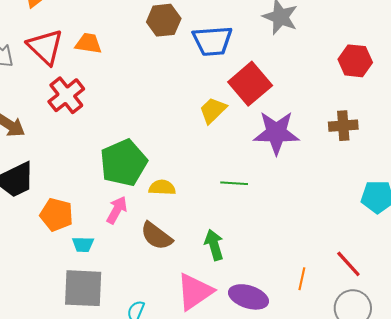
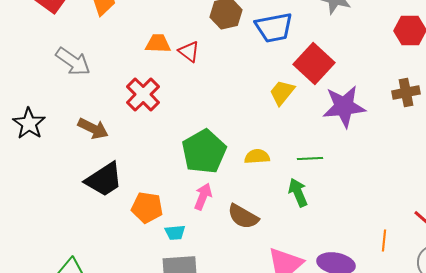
red triangle: (45, 47) -> (189, 51), moved, size x0.6
yellow semicircle: (162, 188) -> (257, 156), moved
green arrow: (214, 245) -> (298, 192), moved

